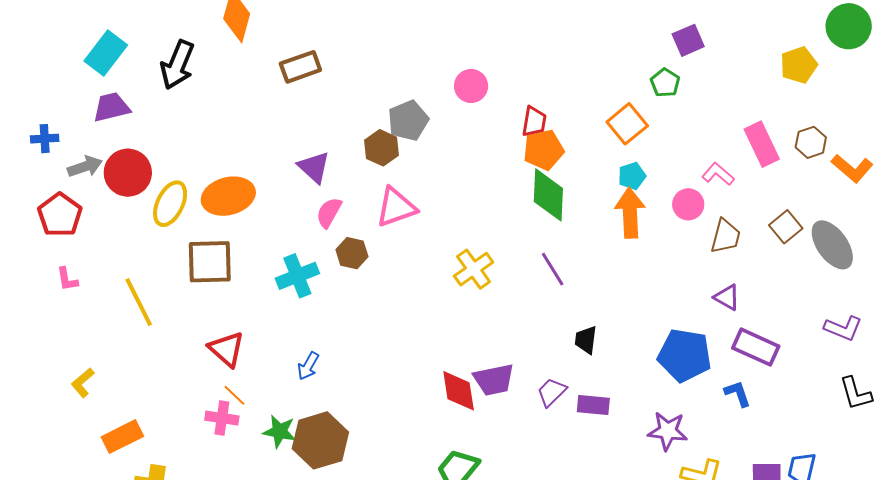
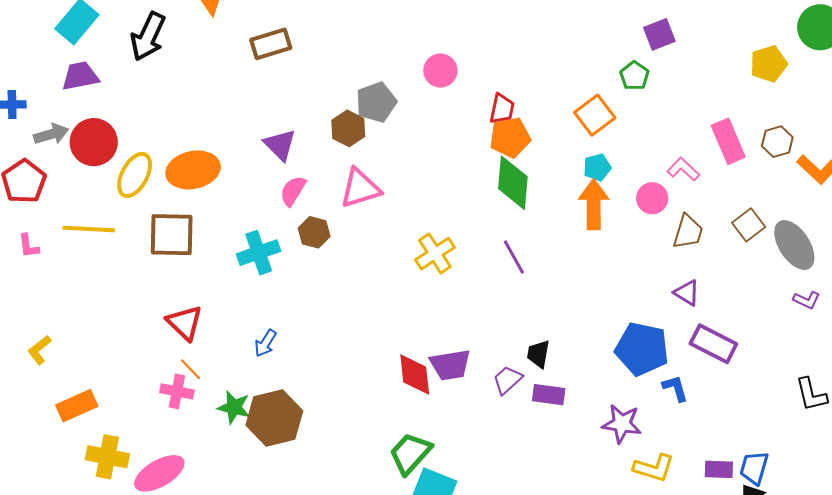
yellow line: (139, 302) -> (89, 229), moved, turned -63
purple L-shape: (843, 328) -> (807, 300), moved, size x0.7
black trapezoid: (586, 340) -> (538, 354), moved
blue L-shape: (738, 394) -> (675, 388), moved

